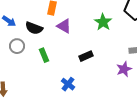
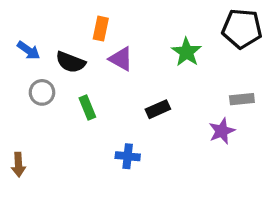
blue cross: (68, 84) -> (128, 156), turned -32

